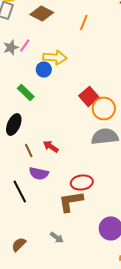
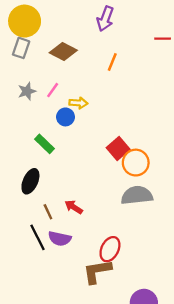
pink line: (25, 45) -> (53, 90), moved
yellow arrow: (55, 57) -> (78, 103), size x0.7
red ellipse: (82, 182) -> (110, 249), turned -55
black line: (20, 191) -> (37, 237), moved

